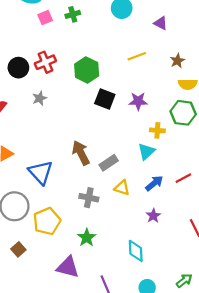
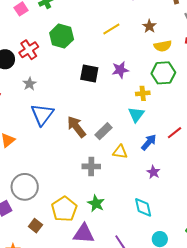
green hexagon: (87, 70) -> (62, 36), moved
blue triangle: (41, 172) -> (42, 114), moved, turned 30
yellow pentagon: (47, 221) -> (64, 209), moved

